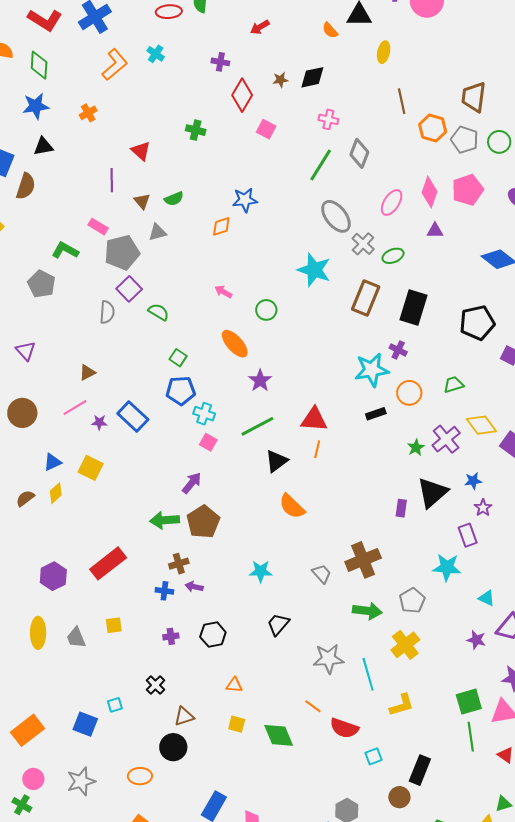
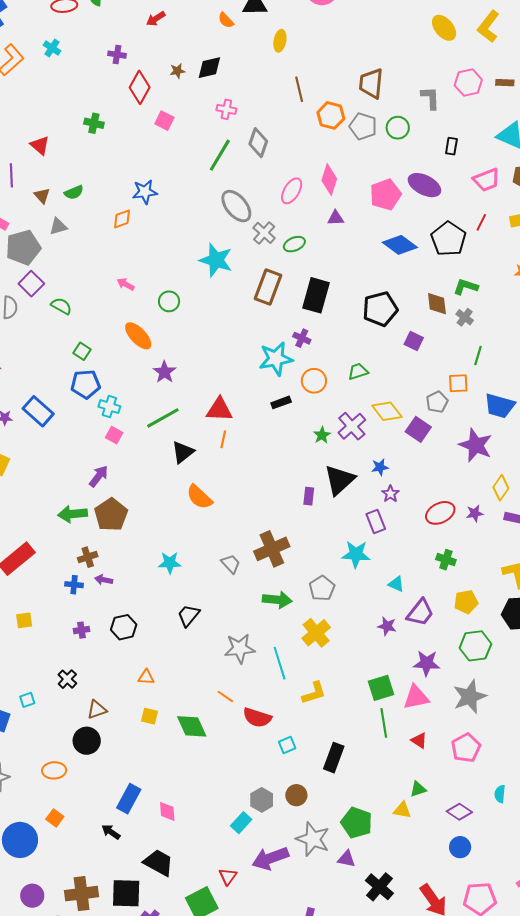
pink pentagon: (468, 190) -> (385, 195), moved
brown circle: (399, 797) -> (296, 795), moved

